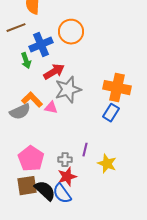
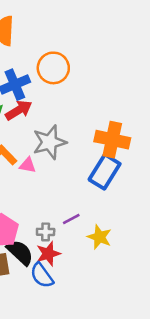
red arrow: (54, 72) -> (19, 110), moved
blue rectangle: (111, 113) -> (105, 172), size x1.5
purple line: (85, 150) -> (71, 219), turned 48
black semicircle: (45, 191) -> (20, 252), moved

